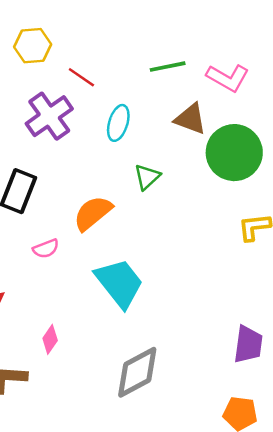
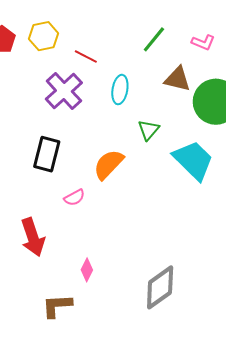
green line: (168, 67) -> (154, 39), turned -32
pink L-shape: (228, 78) -> (203, 42), size x0.7
cyan trapezoid: (119, 283) -> (193, 160), moved

